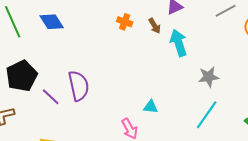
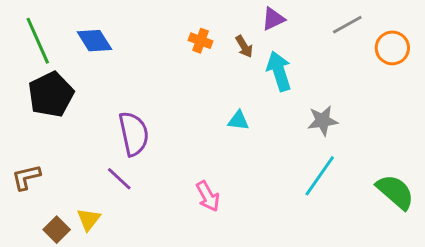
black pentagon: (22, 76) -> (51, 94), moved
purple line: (51, 97) -> (119, 179), moved
cyan triangle: (151, 107) -> (238, 121), moved

